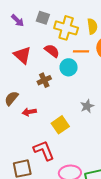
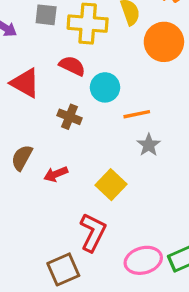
orange line: (81, 51) -> (137, 114), moved
brown cross: (44, 80) -> (70, 117), turned -32
red L-shape: (44, 150) -> (93, 232), turned 60

